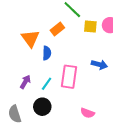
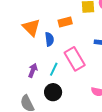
orange rectangle: (57, 29) -> (65, 22), moved, turned 32
pink rectangle: (69, 77) -> (75, 59), turned -30

